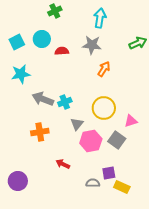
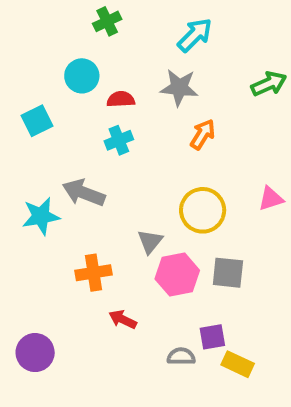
cyan arrow: (100, 18) -> (195, 35), turned 36
cyan square: (17, 42) -> (37, 121), moved
cyan star: (21, 74) -> (41, 216), moved
cyan cross: (65, 102) -> (119, 140), moved
pink triangle: (131, 121) -> (271, 199), moved
orange cross: (40, 132) -> (94, 273), moved
gray square: (117, 140) -> (228, 273), turned -30

